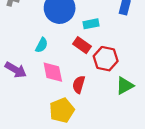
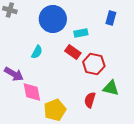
pink diamond: (53, 72) -> (32, 92), moved
red semicircle: (79, 84) -> (90, 100), moved
green triangle: (125, 86) -> (111, 88), turned 42

